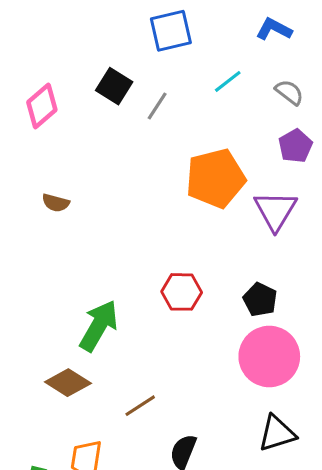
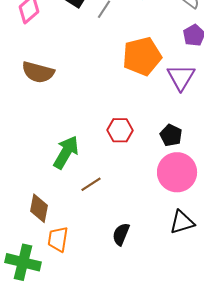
brown semicircle: (56, 203) -> (38, 72), size x1.8
brown diamond: (68, 383) -> (39, 208), moved, turned 68
brown line: (140, 406) -> (91, 184), moved

